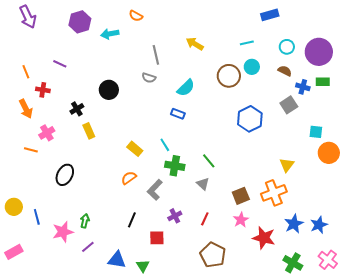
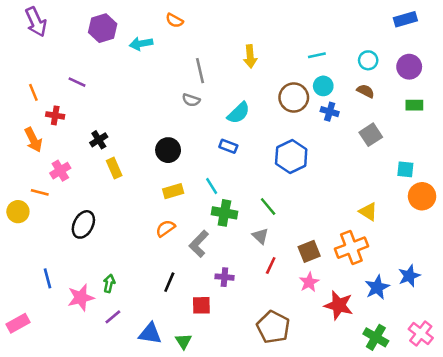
blue rectangle: (270, 15) -> (405, 19), moved
yellow arrow: (195, 44) -> (250, 56), turned -126
purple circle: (319, 52) -> (409, 67), size x0.7
blue cross: (303, 87) -> (330, 112), moved
black circle: (109, 90) -> (168, 150), moved
blue hexagon: (250, 119) -> (291, 156), moved
yellow rectangle: (135, 149) -> (173, 191), turned -56
yellow triangle: (287, 165) -> (368, 212), turned -35
yellow circle: (14, 207) -> (18, 212), moved
purple cross: (175, 216) -> (224, 277), turned 32
red line: (205, 219) -> (271, 266), moved
blue star: (319, 225) -> (409, 276), moved

